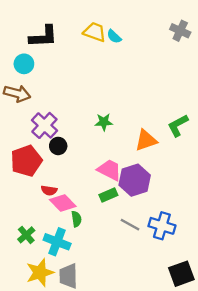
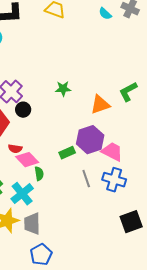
cyan semicircle: (114, 36) -> (105, 14), moved
pink trapezoid: (109, 170) -> (112, 152), moved
gray line: (130, 225) -> (86, 179), turned 42
cyan cross: (57, 242) -> (22, 194), turned 30

